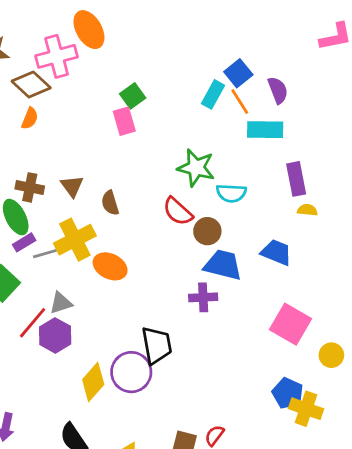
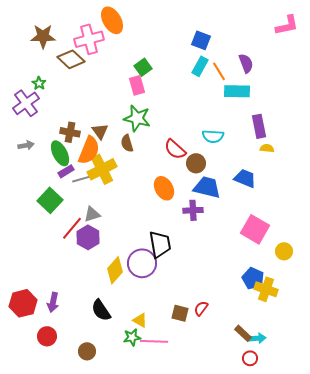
blue square: (238, 73) -> (201, 40), moved, turned -30
orange semicircle: (30, 118) -> (89, 150), moved, size x1.8
green star: (196, 168) -> (137, 118), moved
orange ellipse: (110, 266) -> (164, 188), moved, turned 35

